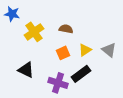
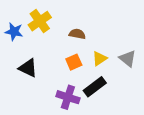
blue star: (12, 14) -> (14, 32), moved
yellow cross: (34, 32) -> (40, 21), moved
black triangle: (26, 70) -> (28, 68), moved

